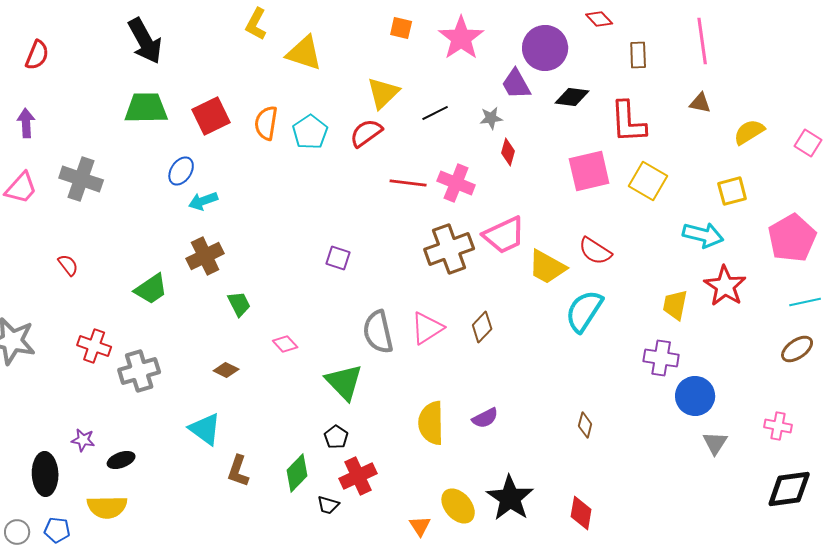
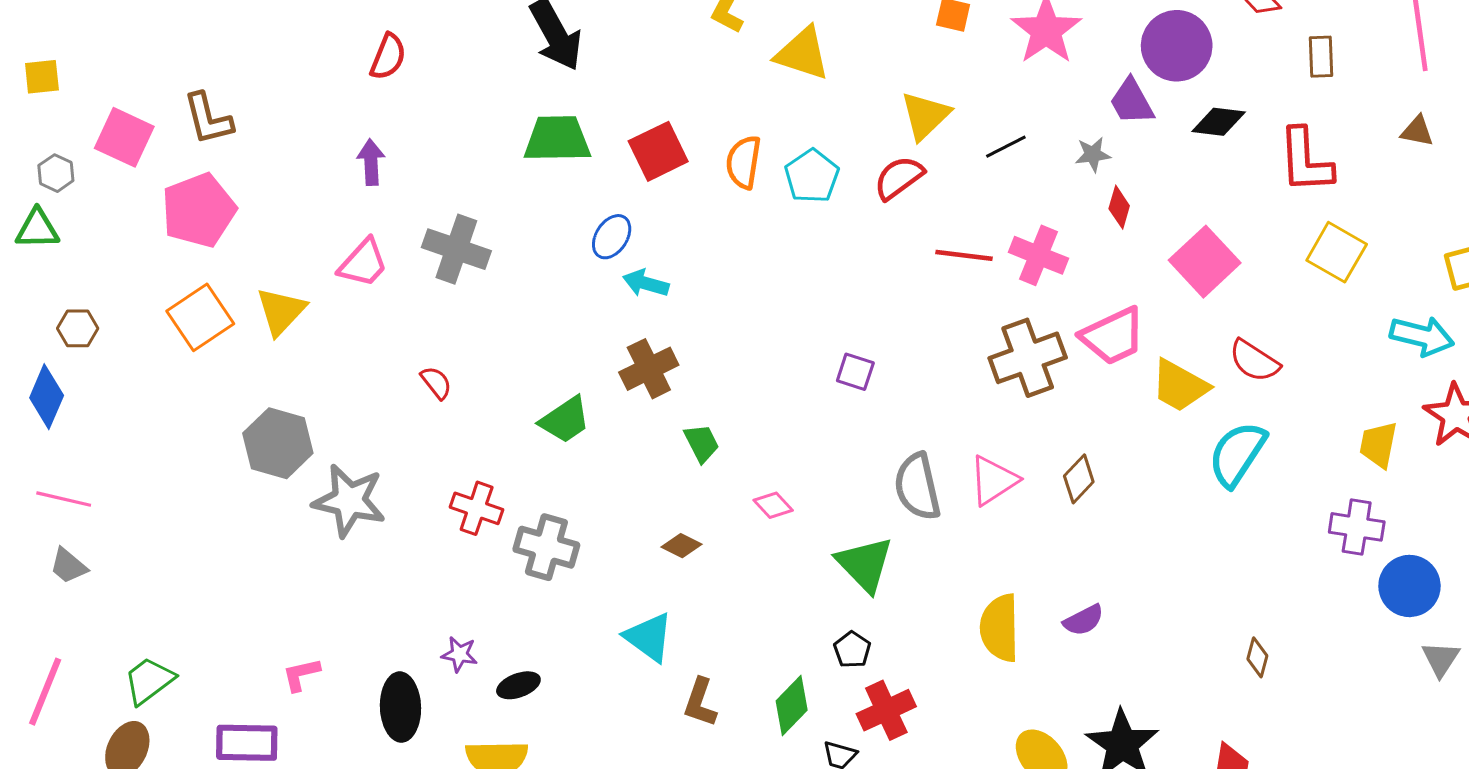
pink square: (589, 171) -> (1205, 262), moved, turned -30
cyan arrow: (203, 201) -> (646, 283), turned 36
gray cross: (139, 371) -> (546, 547), turned 33
brown diamond: (585, 425) -> (1257, 657), moved

